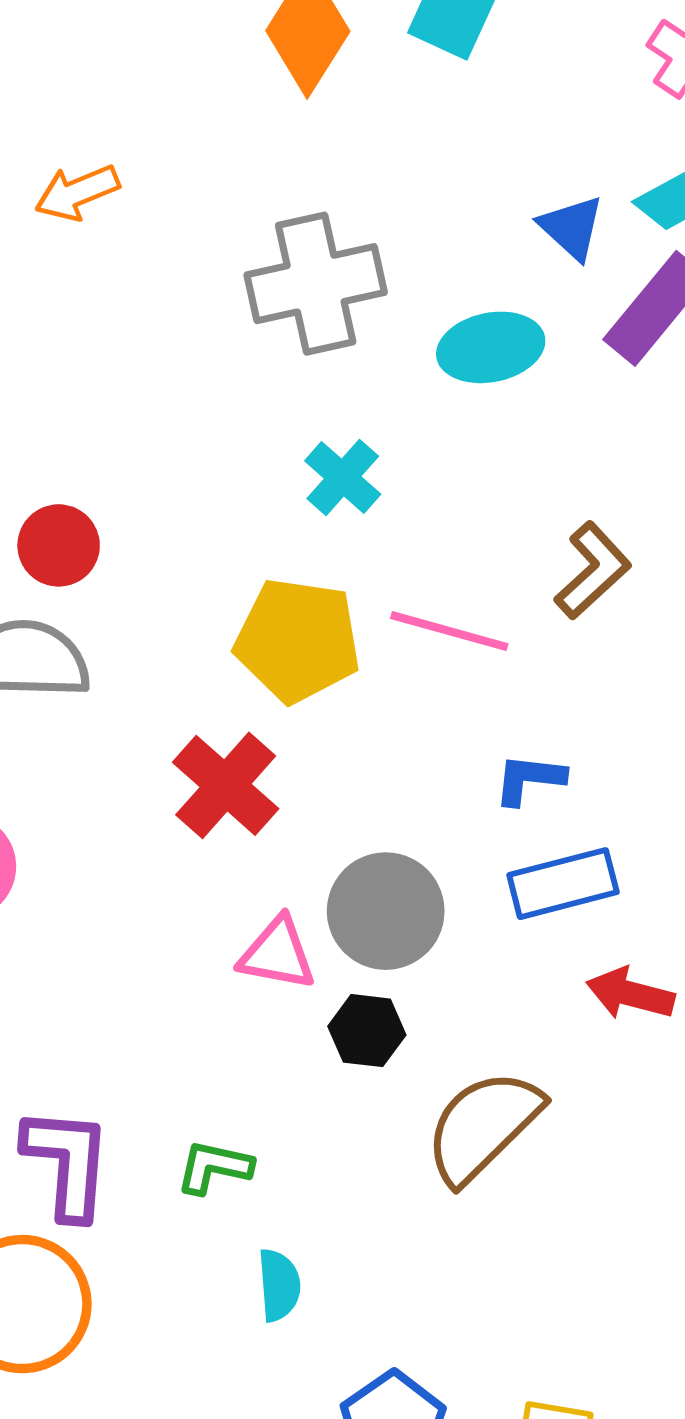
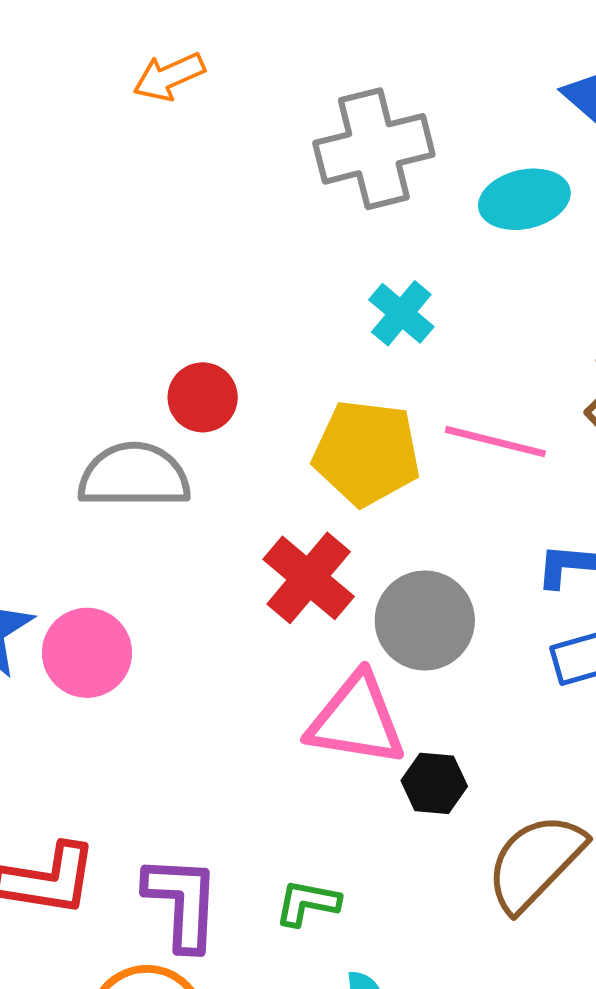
red circle: (59, 545) -> (203, 397), moved
gray circle: (386, 911) -> (425, 620), moved
pink triangle: (277, 954) -> (356, 720), size x1.5

